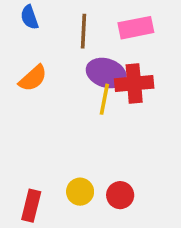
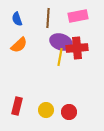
blue semicircle: (29, 17) -> (17, 19), moved
red rectangle: (31, 206) -> (17, 106), moved

